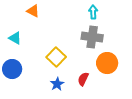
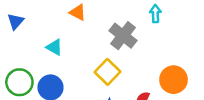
gray cross: (92, 37) -> (123, 36), moved, turned 30

